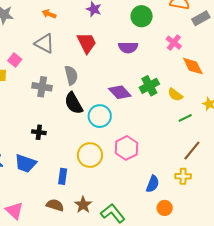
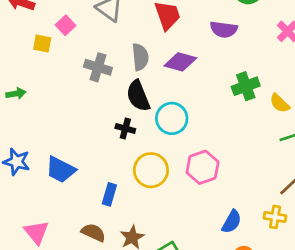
purple diamond: (120, 92) -> (180, 62), moved, turned -40
black cross: (39, 132) -> (125, 129), moved

